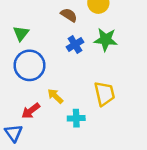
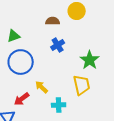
brown semicircle: (69, 15) -> (53, 21), turned -32
green triangle: (21, 33) -> (14, 36), turned 32
green star: (106, 40) -> (90, 60), moved, turned 30

